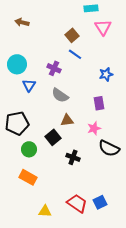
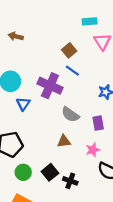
purple cross: (54, 68) -> (50, 86), size x1.6
gray semicircle: (60, 95) -> (70, 115), moved
black square: (53, 137) -> (50, 172), moved

